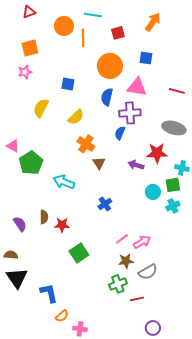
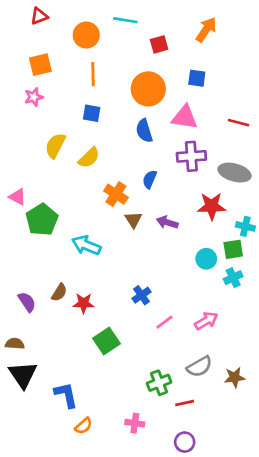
orange line: (83, 38) -> (93, 74), moved
blue semicircle: (107, 97) -> (144, 131), turned -30
purple cross: (130, 113) -> (191, 156), moved
yellow semicircle: (76, 117) -> (89, 158), moved
blue semicircle: (120, 133) -> (150, 179), moved
purple arrow: (136, 165) -> (167, 222), moved
blue cross: (105, 204) -> (142, 295), moved
brown semicircle: (44, 217) -> (59, 292), turned 32
pink arrow: (142, 242) -> (206, 321), moved
brown star: (126, 261) -> (235, 377), moved
purple circle: (153, 328) -> (185, 442), moved
pink cross: (80, 329) -> (135, 423), moved

